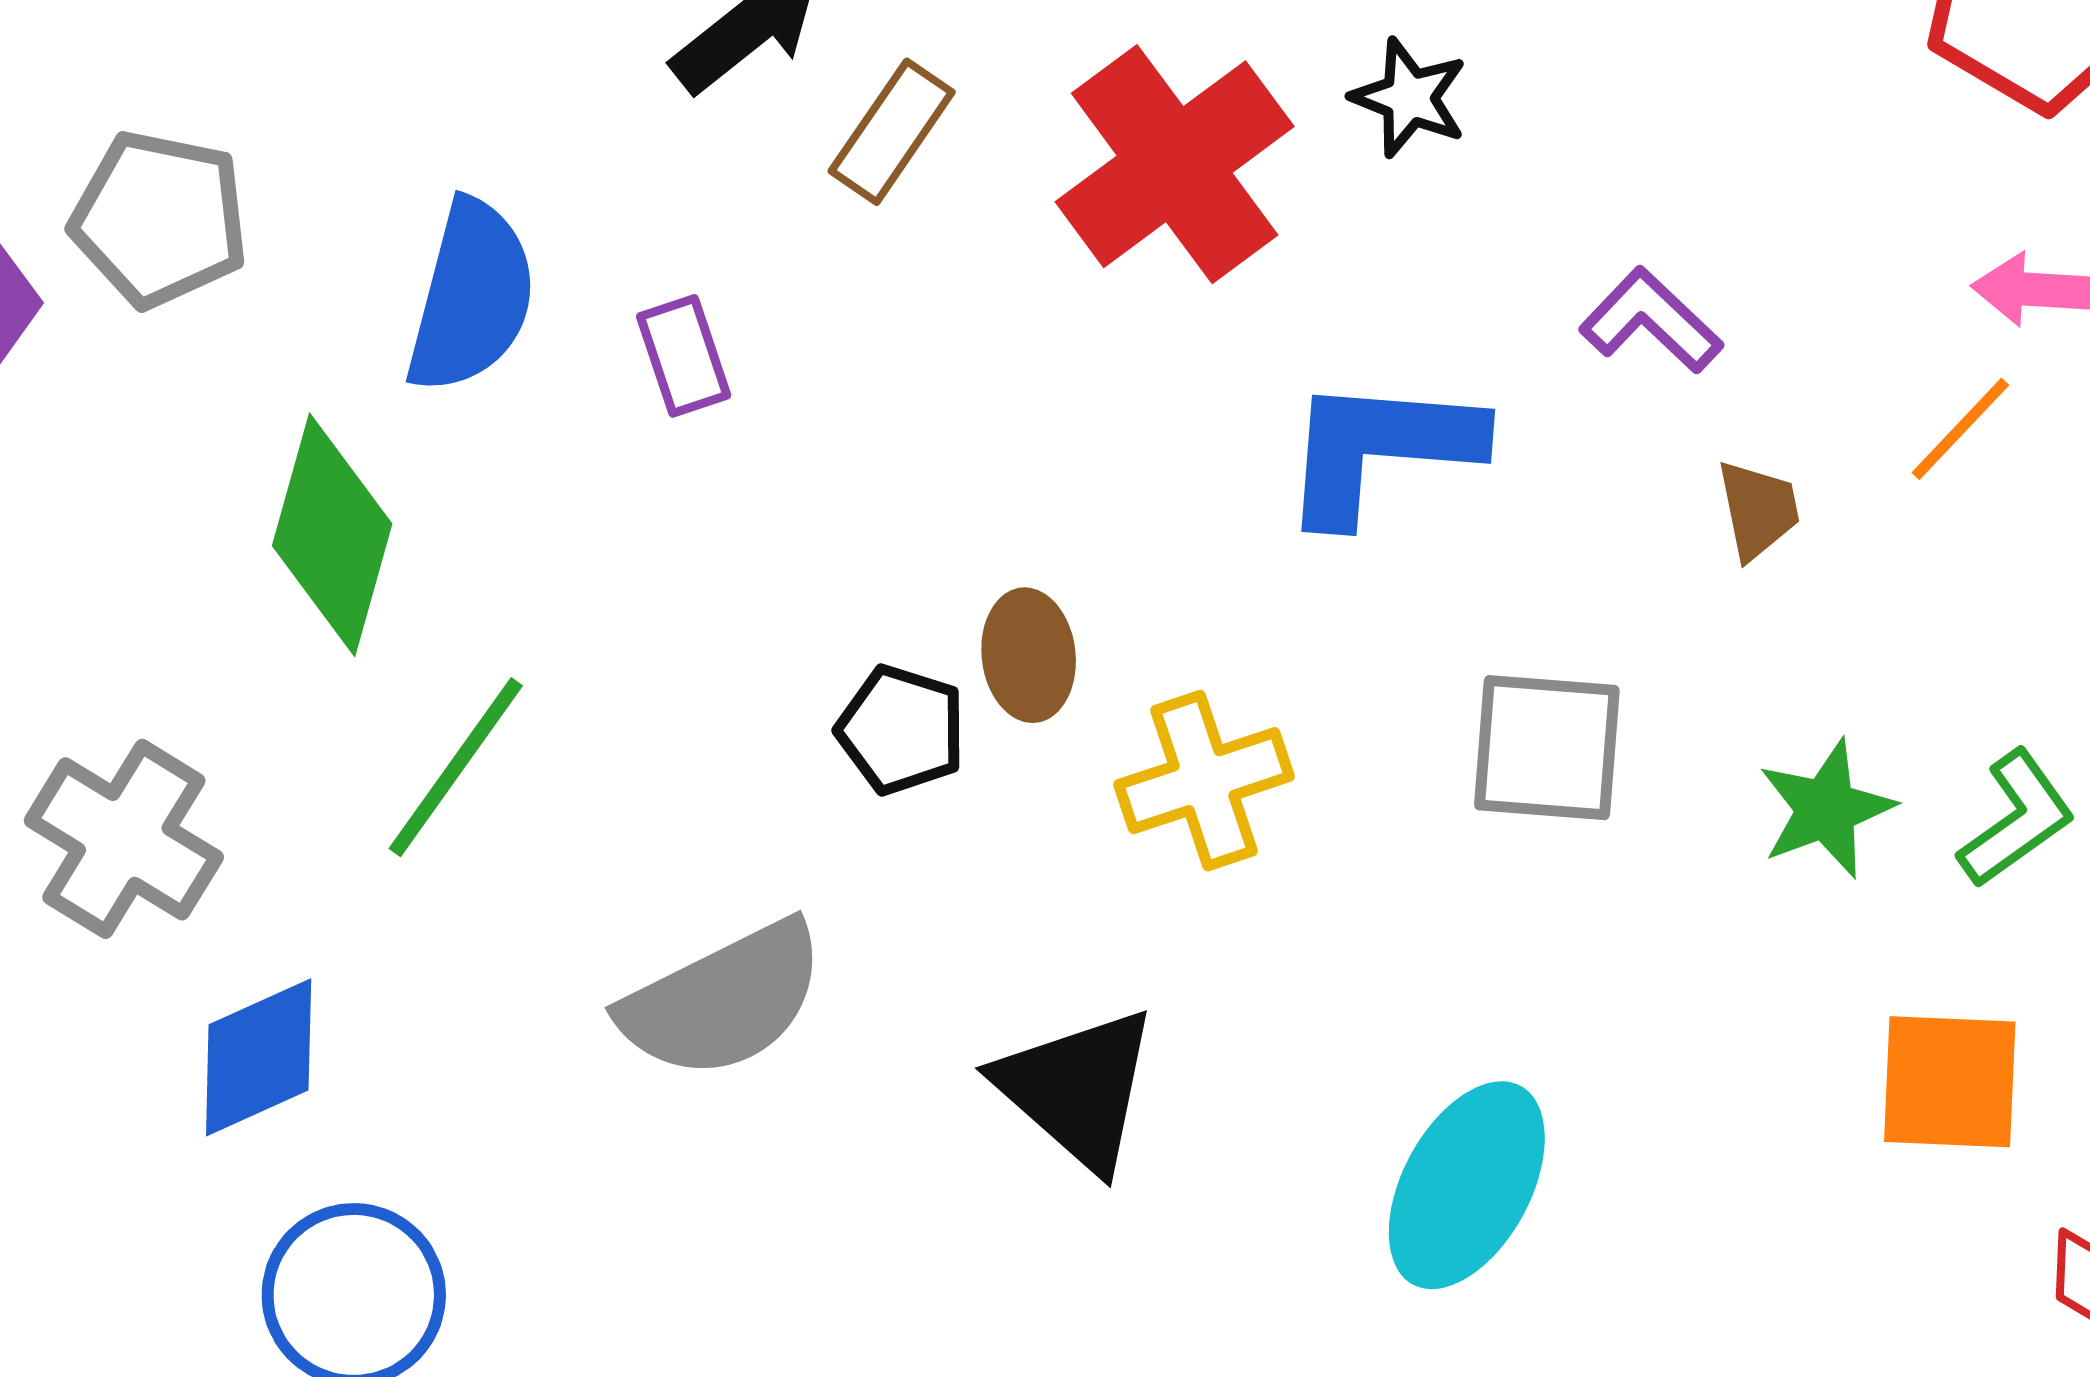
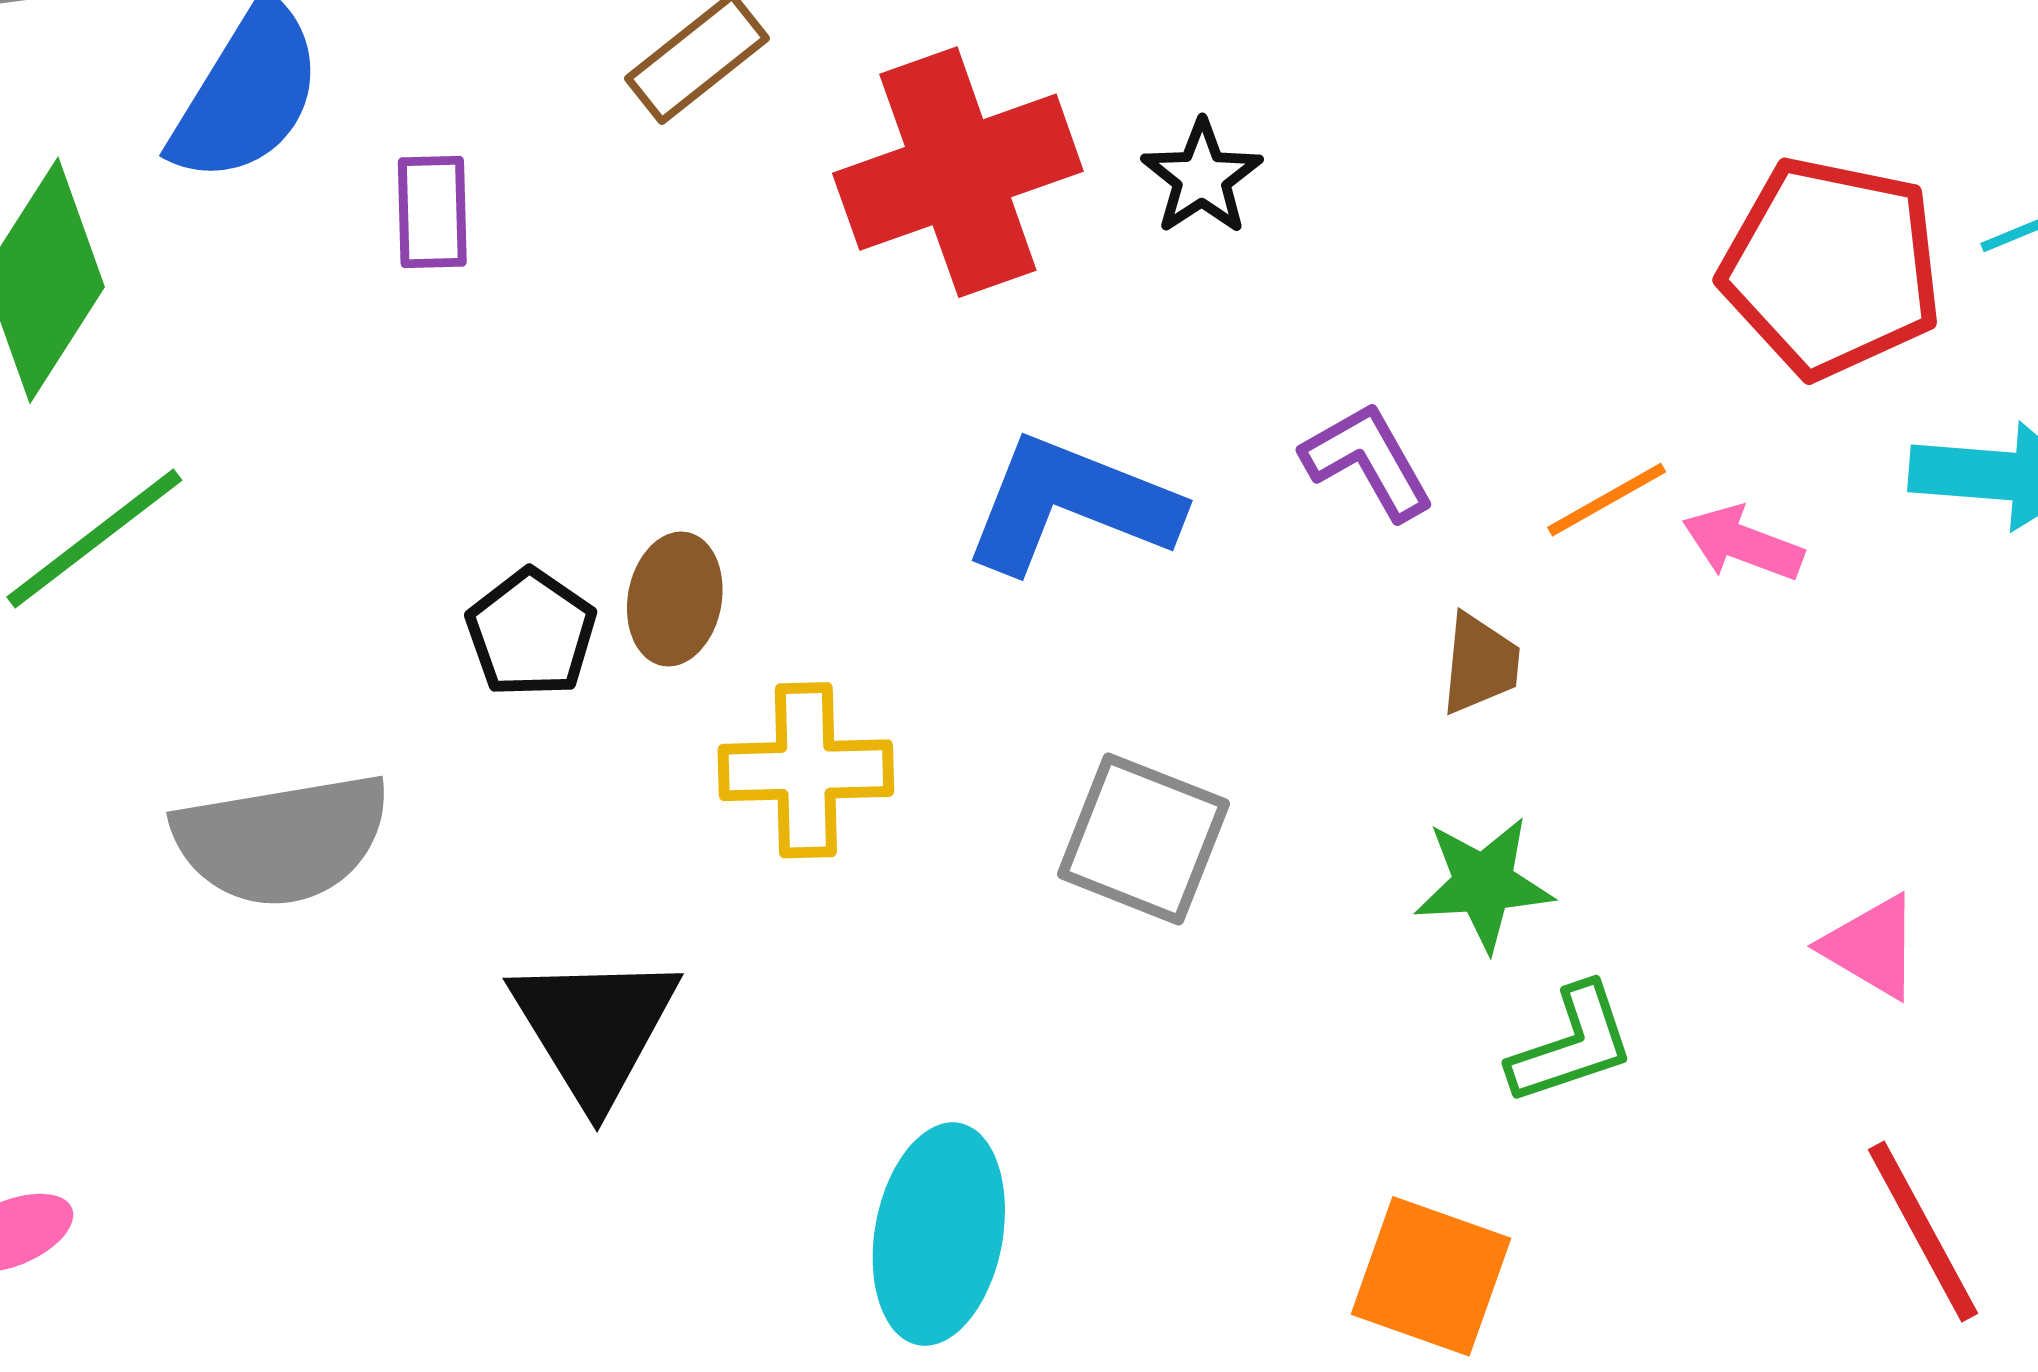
orange line: (1960, 429) -> (1607, 500), moved
brown trapezoid: (1758, 510) -> (1480, 664), moved
green star: (1826, 809) -> (1484, 884), moved
cyan ellipse: (1467, 1185) -> (939, 1234), turned -35

